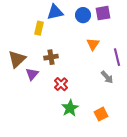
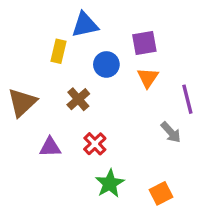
purple square: (103, 13) -> (144, 43), moved
blue circle: (83, 15) -> (106, 64), moved
brown cross: (51, 57) -> (78, 99), turned -32
purple triangle: (32, 74) -> (50, 147), moved, turned 48

